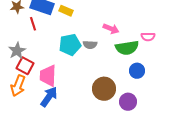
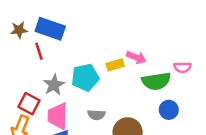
yellow rectangle: (66, 11) -> (115, 65), moved, turned -40
gray semicircle: (90, 45) -> (96, 115), moved
gray star: (17, 51) -> (54, 85), moved

